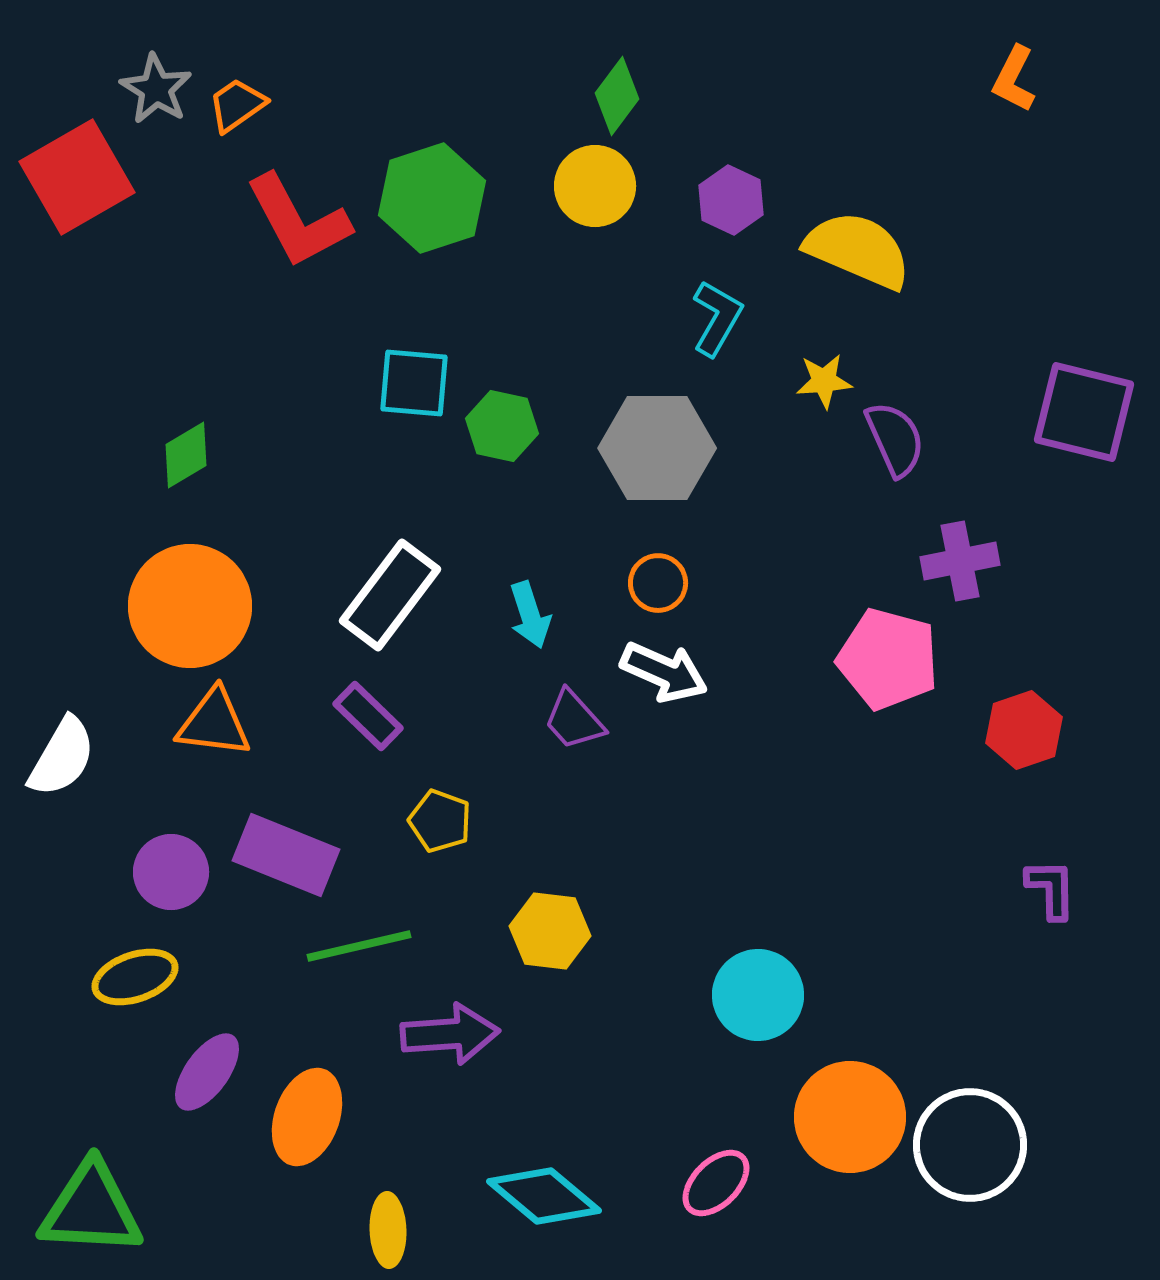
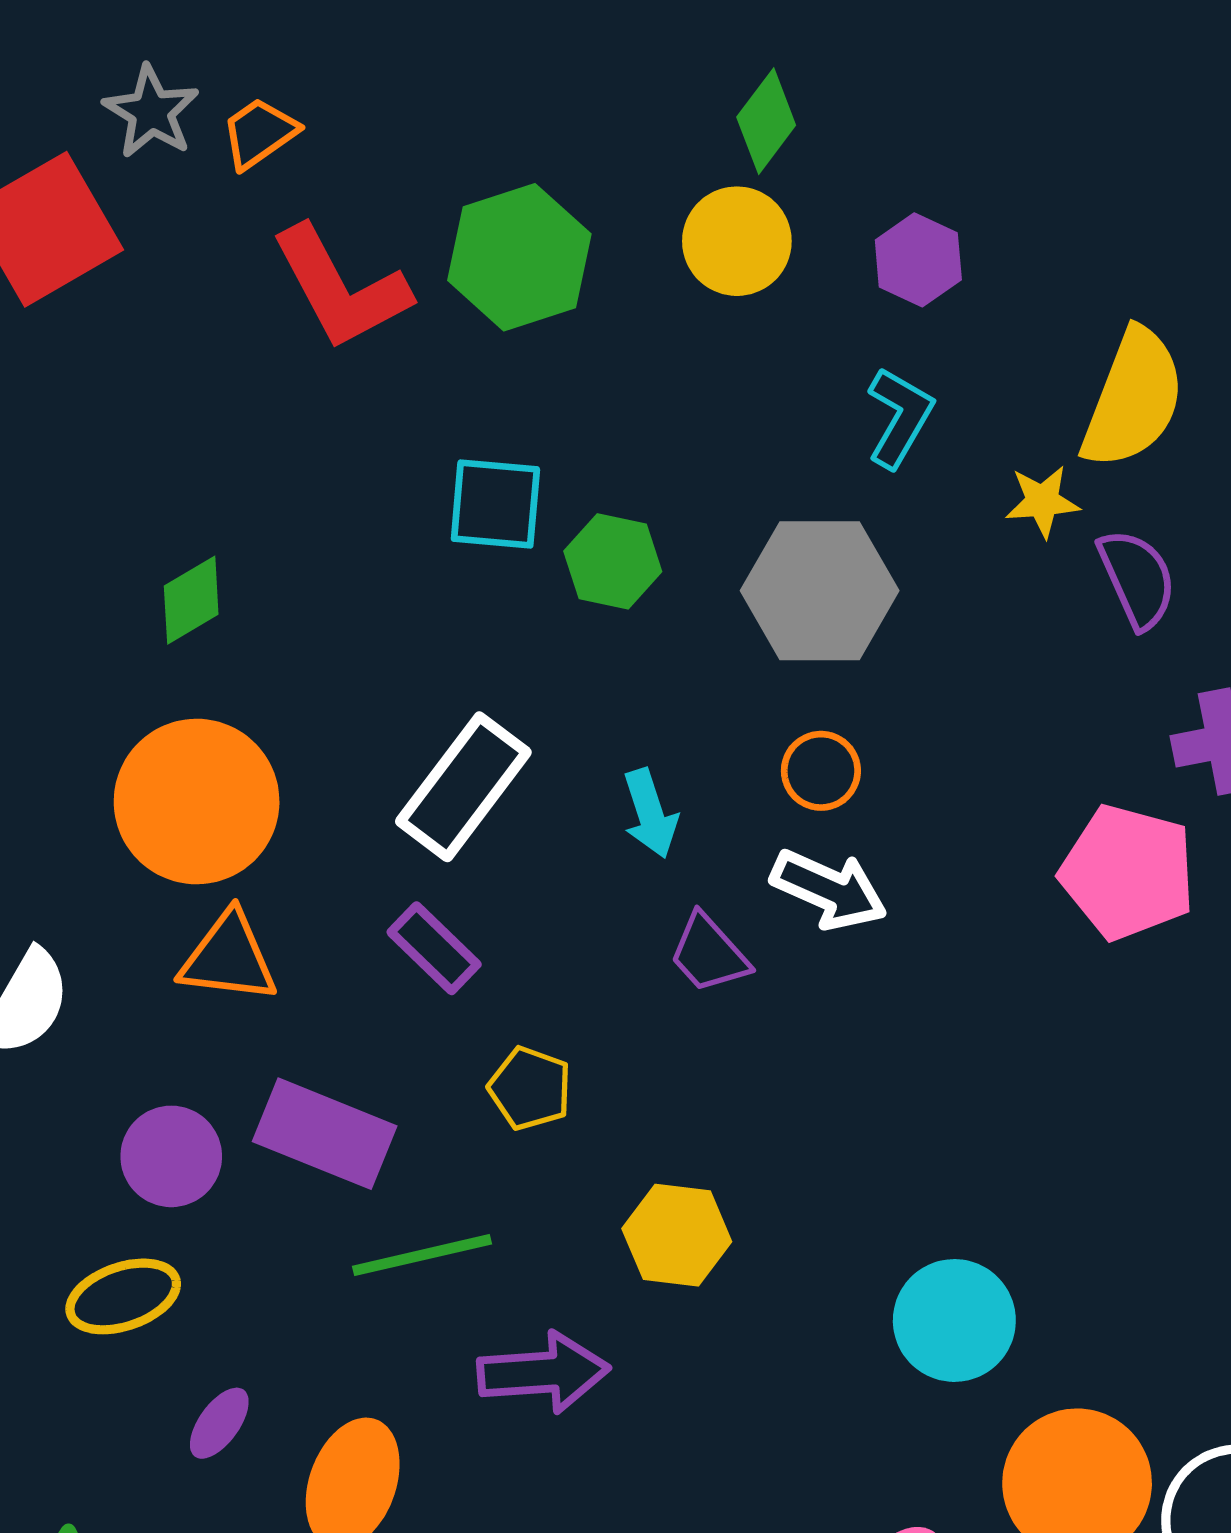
yellow semicircle: (858, 250) -> (1133, 399), moved, turned 88
purple ellipse: (207, 1072) -> (219, 1423), size x0.7

